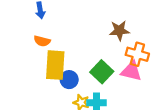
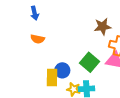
yellow rectangle: (55, 65) -> (52, 78), moved, size x0.7

